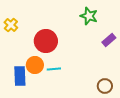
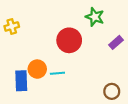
yellow cross: (11, 25) -> (12, 26), turned 32
red circle: (46, 41) -> (69, 40), moved

